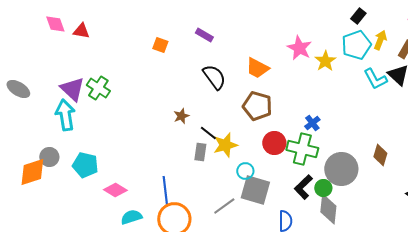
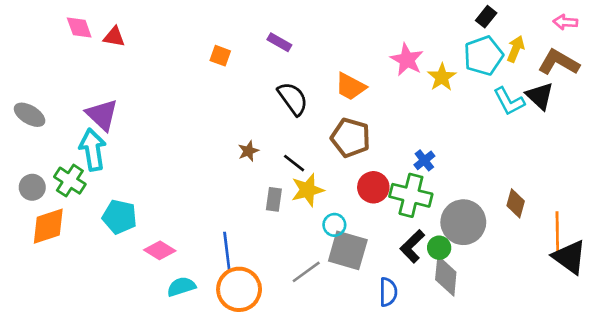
green cross: (98, 88) -> (70, 181), moved
black line: (208, 133) -> (294, 163), moved
gray circle: (49, 157) -> (32, 187), moved

